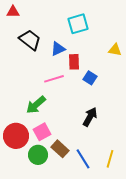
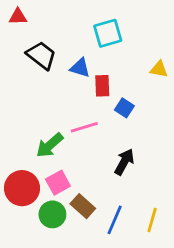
blue triangle: (58, 49) -> (80, 68), turned 42
pink line: (54, 79) -> (84, 127), moved
blue line: (83, 159) -> (115, 220), turned 55

